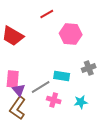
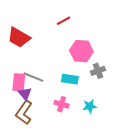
red line: (47, 14) -> (64, 21), moved
pink hexagon: (71, 34) -> (81, 51), moved
gray line: (41, 87) -> (33, 77), moved, turned 54

